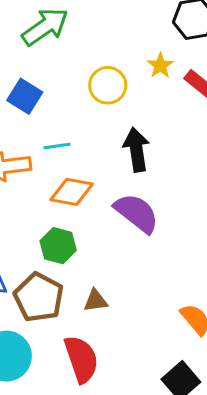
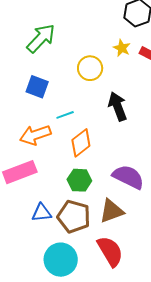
orange diamond: (72, 192) -> (81, 143), turned -36
purple semicircle: (137, 213) -> (128, 177), moved
brown triangle: (96, 301) -> (112, 211), size x1.5

